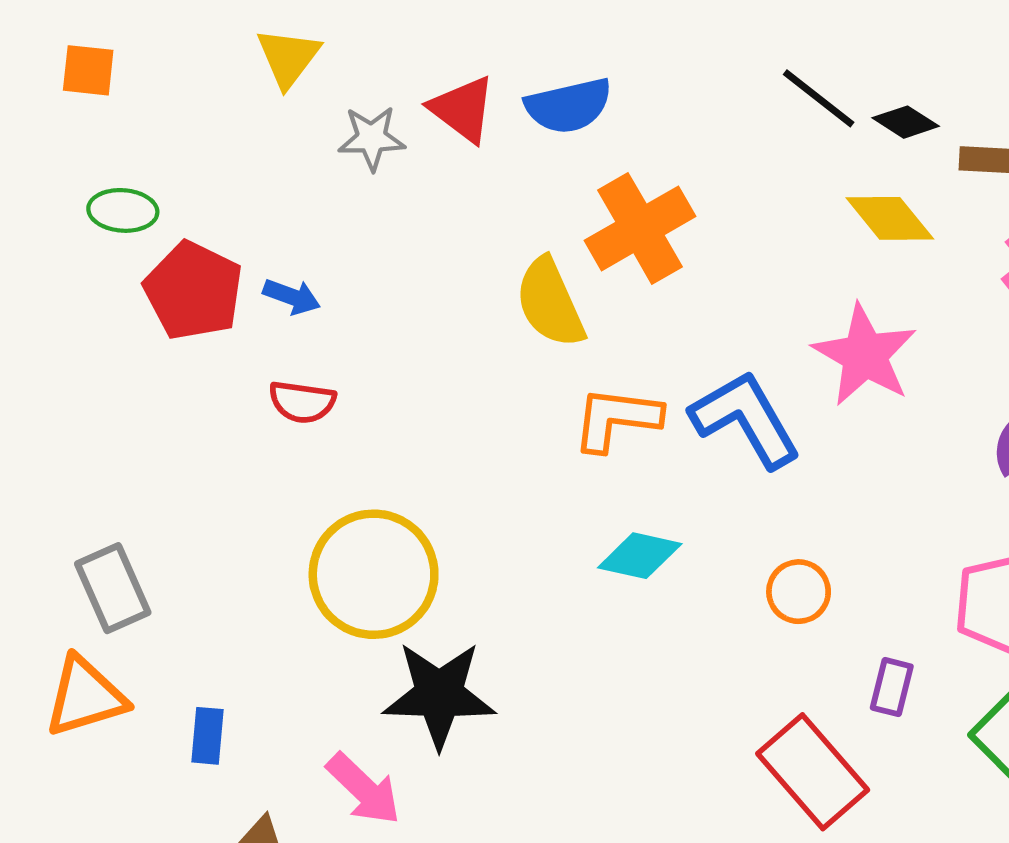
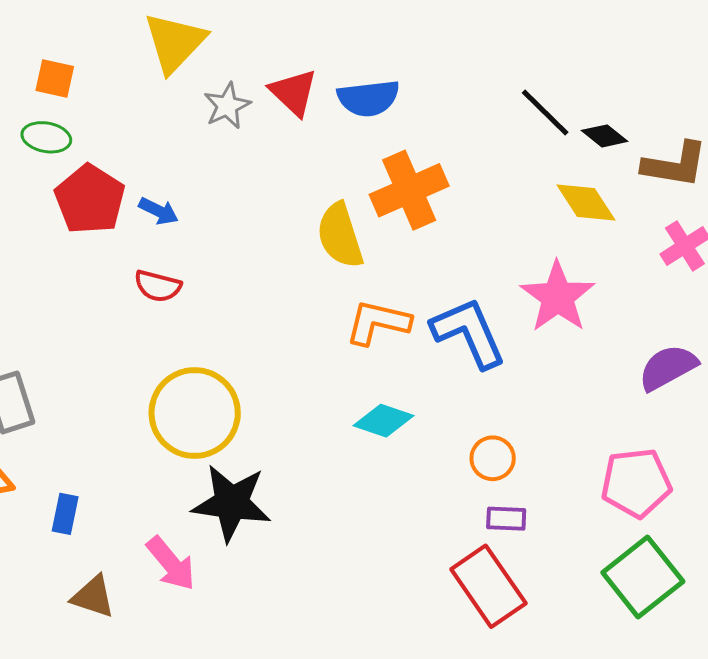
yellow triangle: (288, 57) -> (175, 42), size x1.4
orange square: (88, 70) -> (55, 78), moved
gray star: (372, 138) -> (227, 106), turned -30
purple rectangle: (892, 687) -> (506, 519), moved, turned 72

